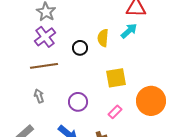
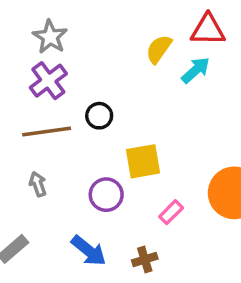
yellow semicircle: (103, 38) -> (159, 49), moved, turned 30
black circle: (80, 48) -> (99, 116), moved
yellow square: (116, 78) -> (143, 161), moved

